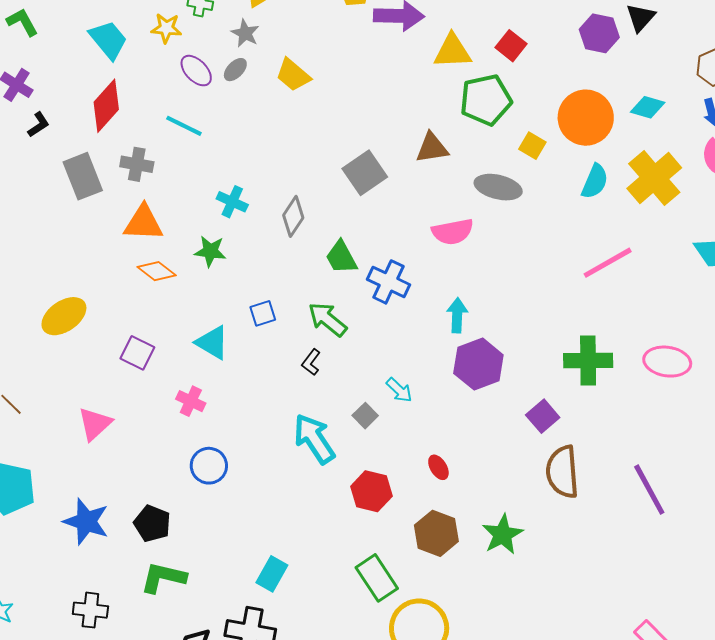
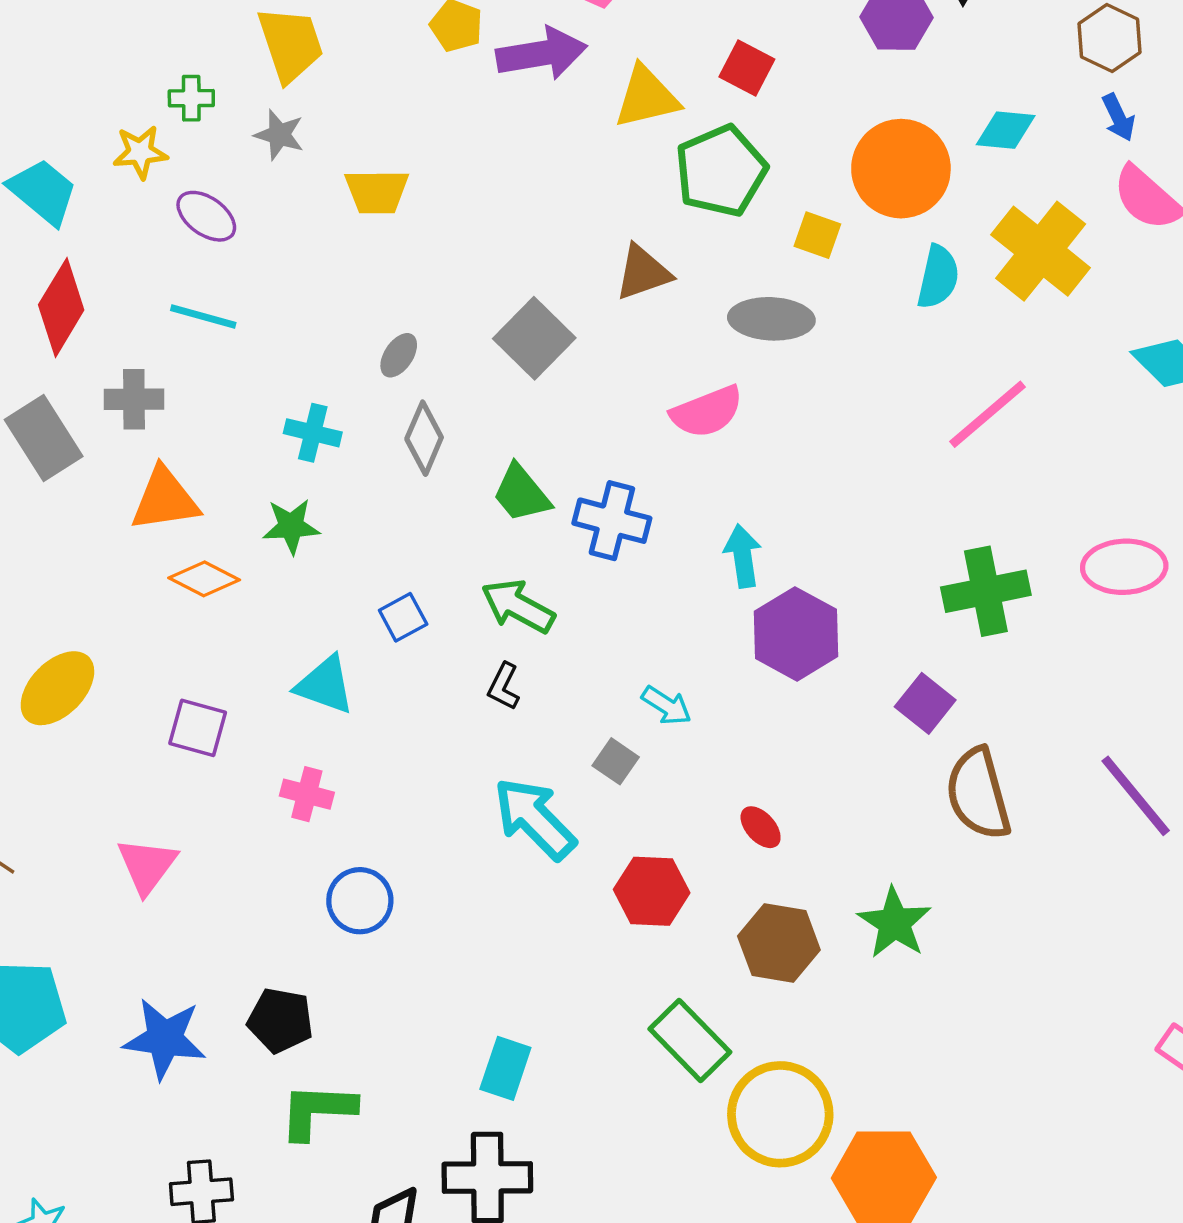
gray ellipse: (235, 70) -> (399, 355), moved
yellow trapezoid: (293, 75) -> (377, 192), turned -30

